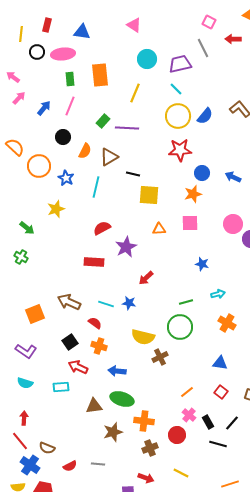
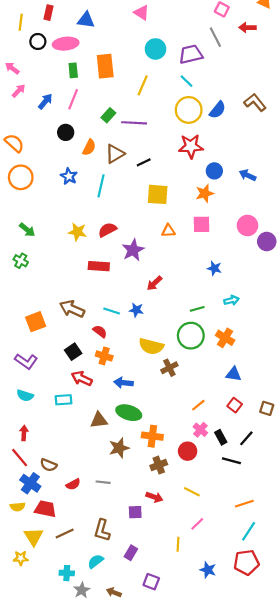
orange circle: (39, 166) -> (21, 177), moved
black line: (133, 174) -> (144, 162), moved, turned -40
yellow star: (56, 209) -> (77, 232), moved, turned 30
orange cross: (227, 323) -> (225, 338), moved

